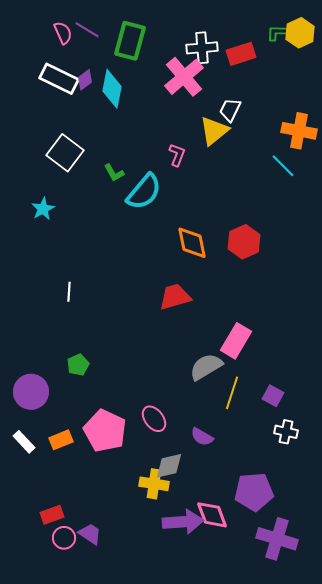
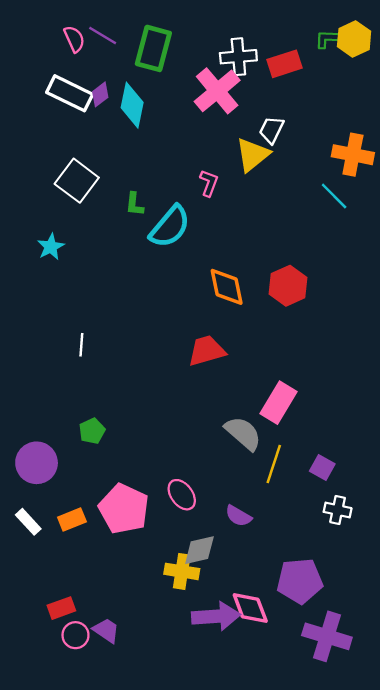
green L-shape: (114, 173) -> (135, 204), turned 35
gray semicircle: (206, 367) -> (243, 433), turned 72

